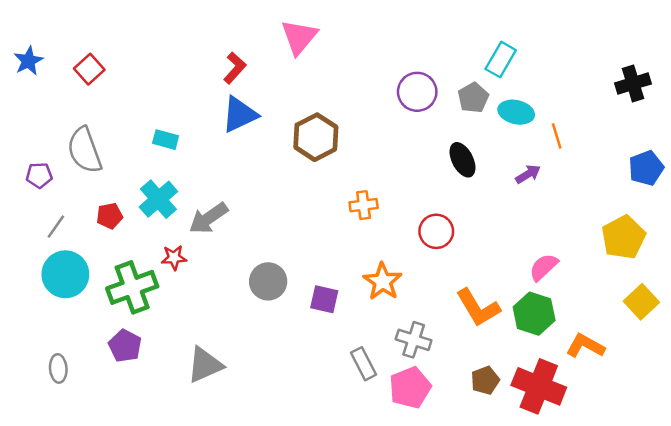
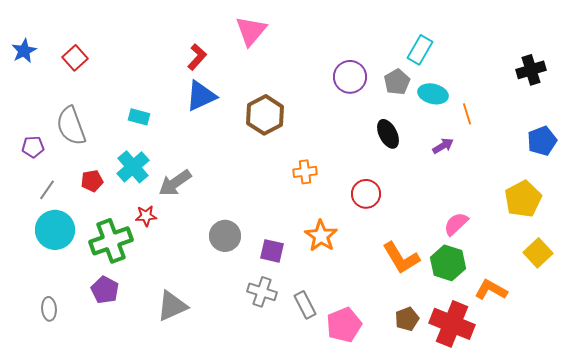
gray cross: (414, 340) -> (262, 292), moved

